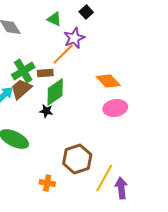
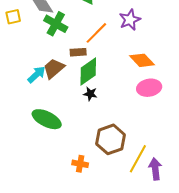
purple star: (74, 38) -> (130, 20), moved
green cross: (23, 71) -> (56, 24), moved, turned -30
black star: (46, 111) -> (90, 94), moved

